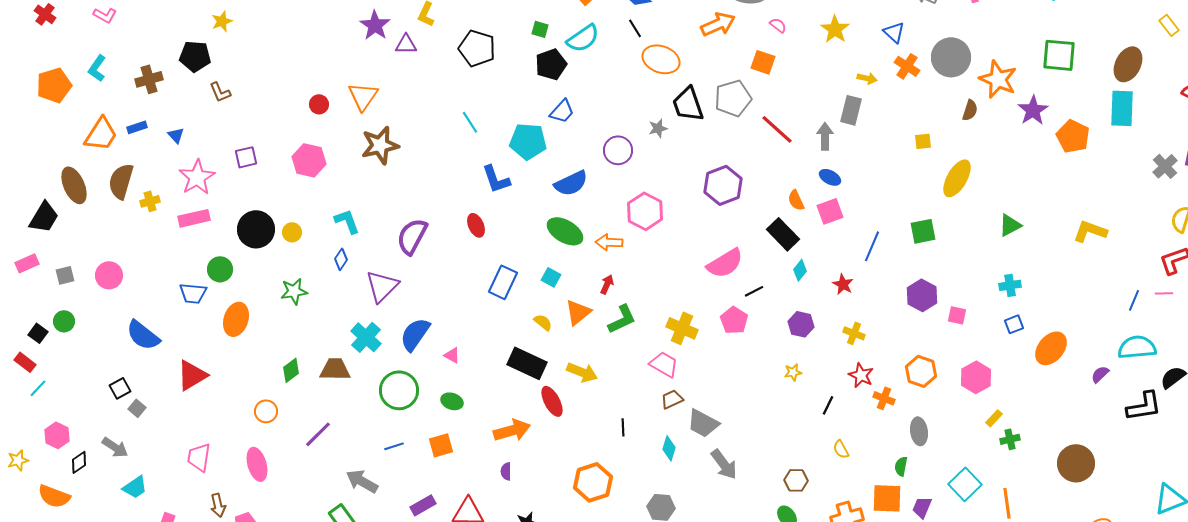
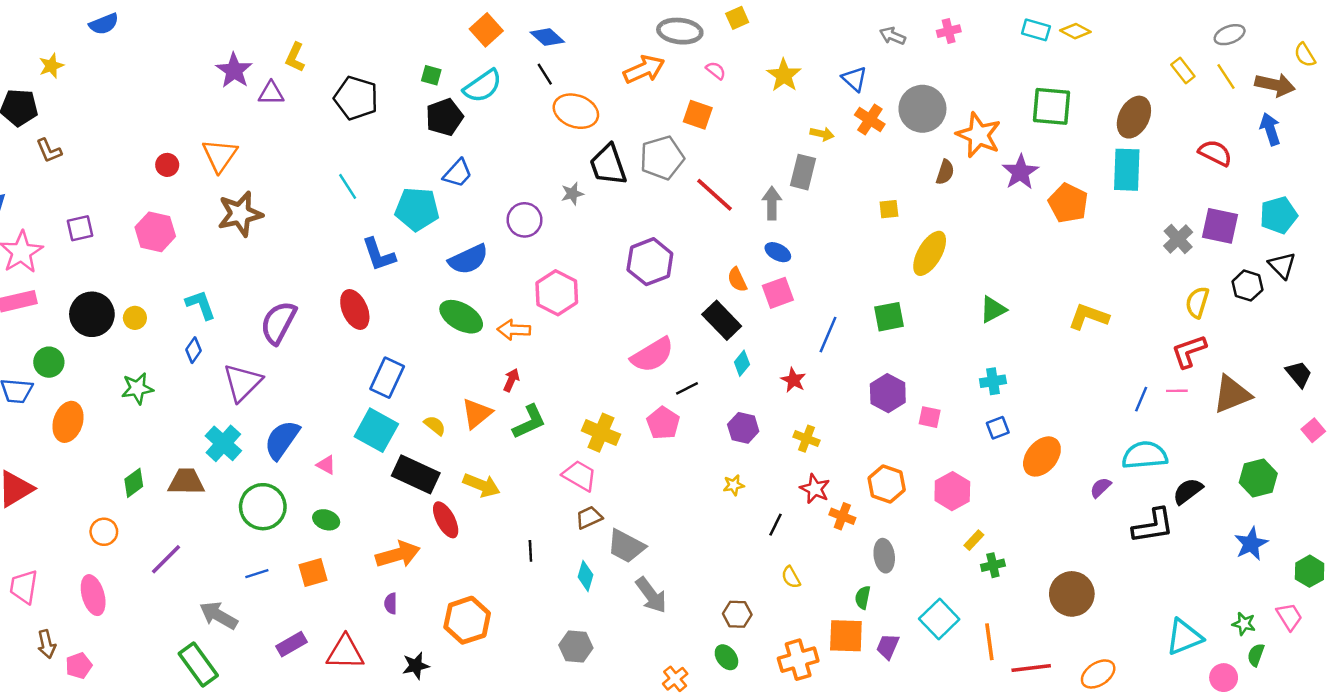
red ellipse: (476, 225) -> (355, 310), size x1.4
cyan square: (551, 277) -> (376, 430), moved, size x1.8
orange hexagon: (593, 482) -> (467, 620), moved

